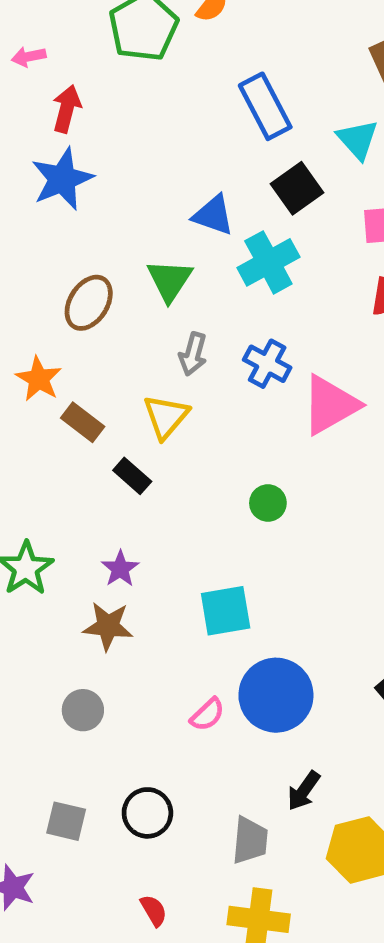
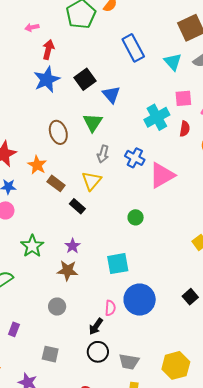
black square: (297, 188) -> (85, 79), moved
blue triangle: (213, 215) -> (111, 95), turned 30
cyan cross: (268, 262) -> (157, 117), moved
brown ellipse: (89, 303) -> (58, 132), turned -50
pink semicircle: (207, 715) -> (110, 308), turned -42
black arrow: (304, 791) -> (96, 326), moved
black circle: (147, 813) -> (98, 352), moved
gray trapezoid: (250, 840) -> (129, 362), turned 95

